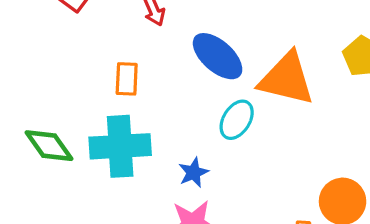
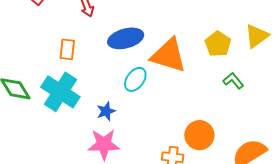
blue ellipse: (218, 56) -> (126, 38), turned -60
cyan cross: (120, 146) -> (60, 92), turned 33

